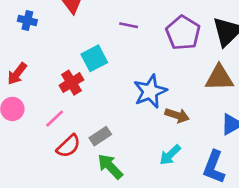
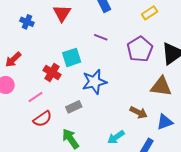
red cross: (71, 83) -> (52, 73), turned -36
blue star: (150, 91) -> (94, 82), moved
brown arrow: (177, 115) -> (139, 112), moved
gray rectangle: (100, 136) -> (74, 107), moved

